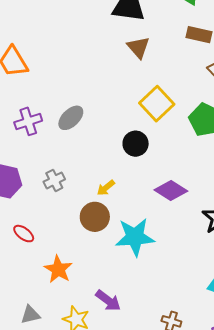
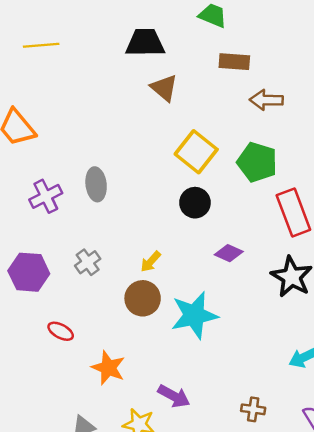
gray ellipse: (71, 118) -> (96, 184), turned -44
black circle: (136, 144) -> (195, 203), moved
purple diamond: (171, 191) -> (229, 253), size x0.7

